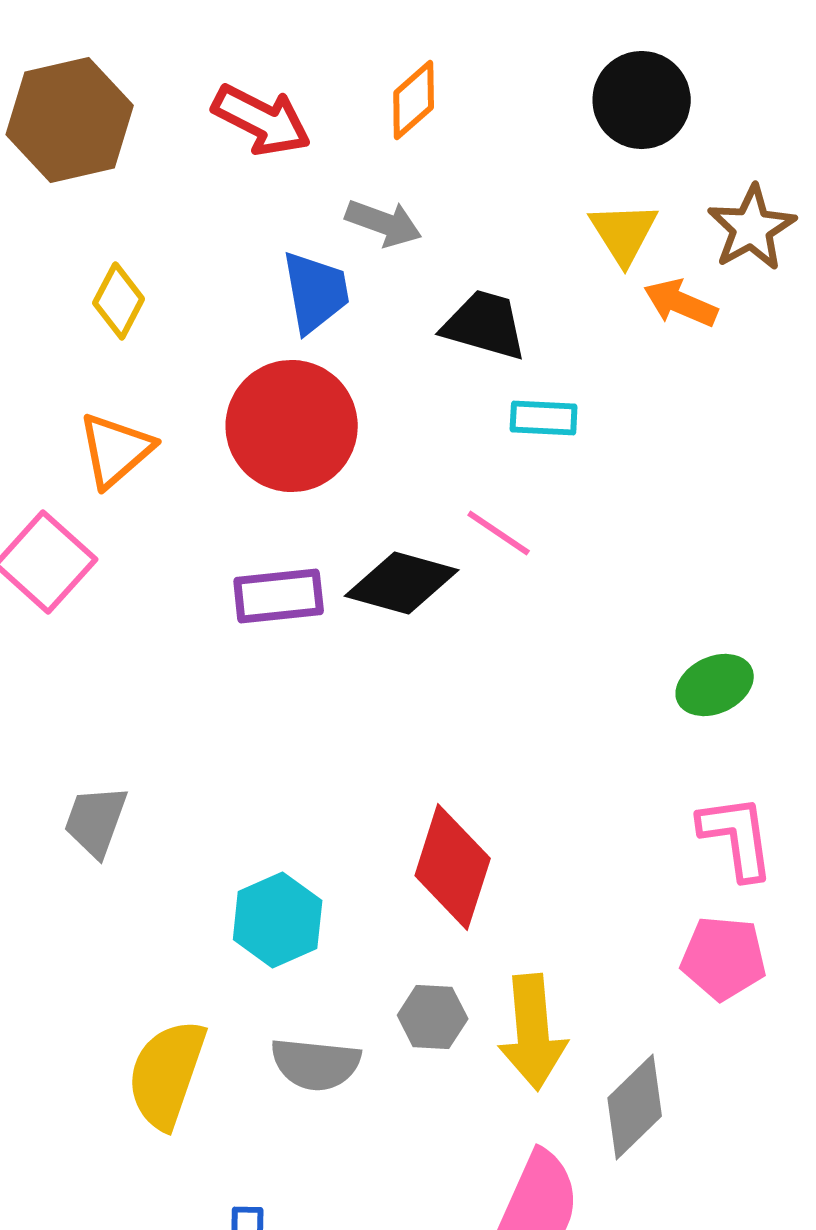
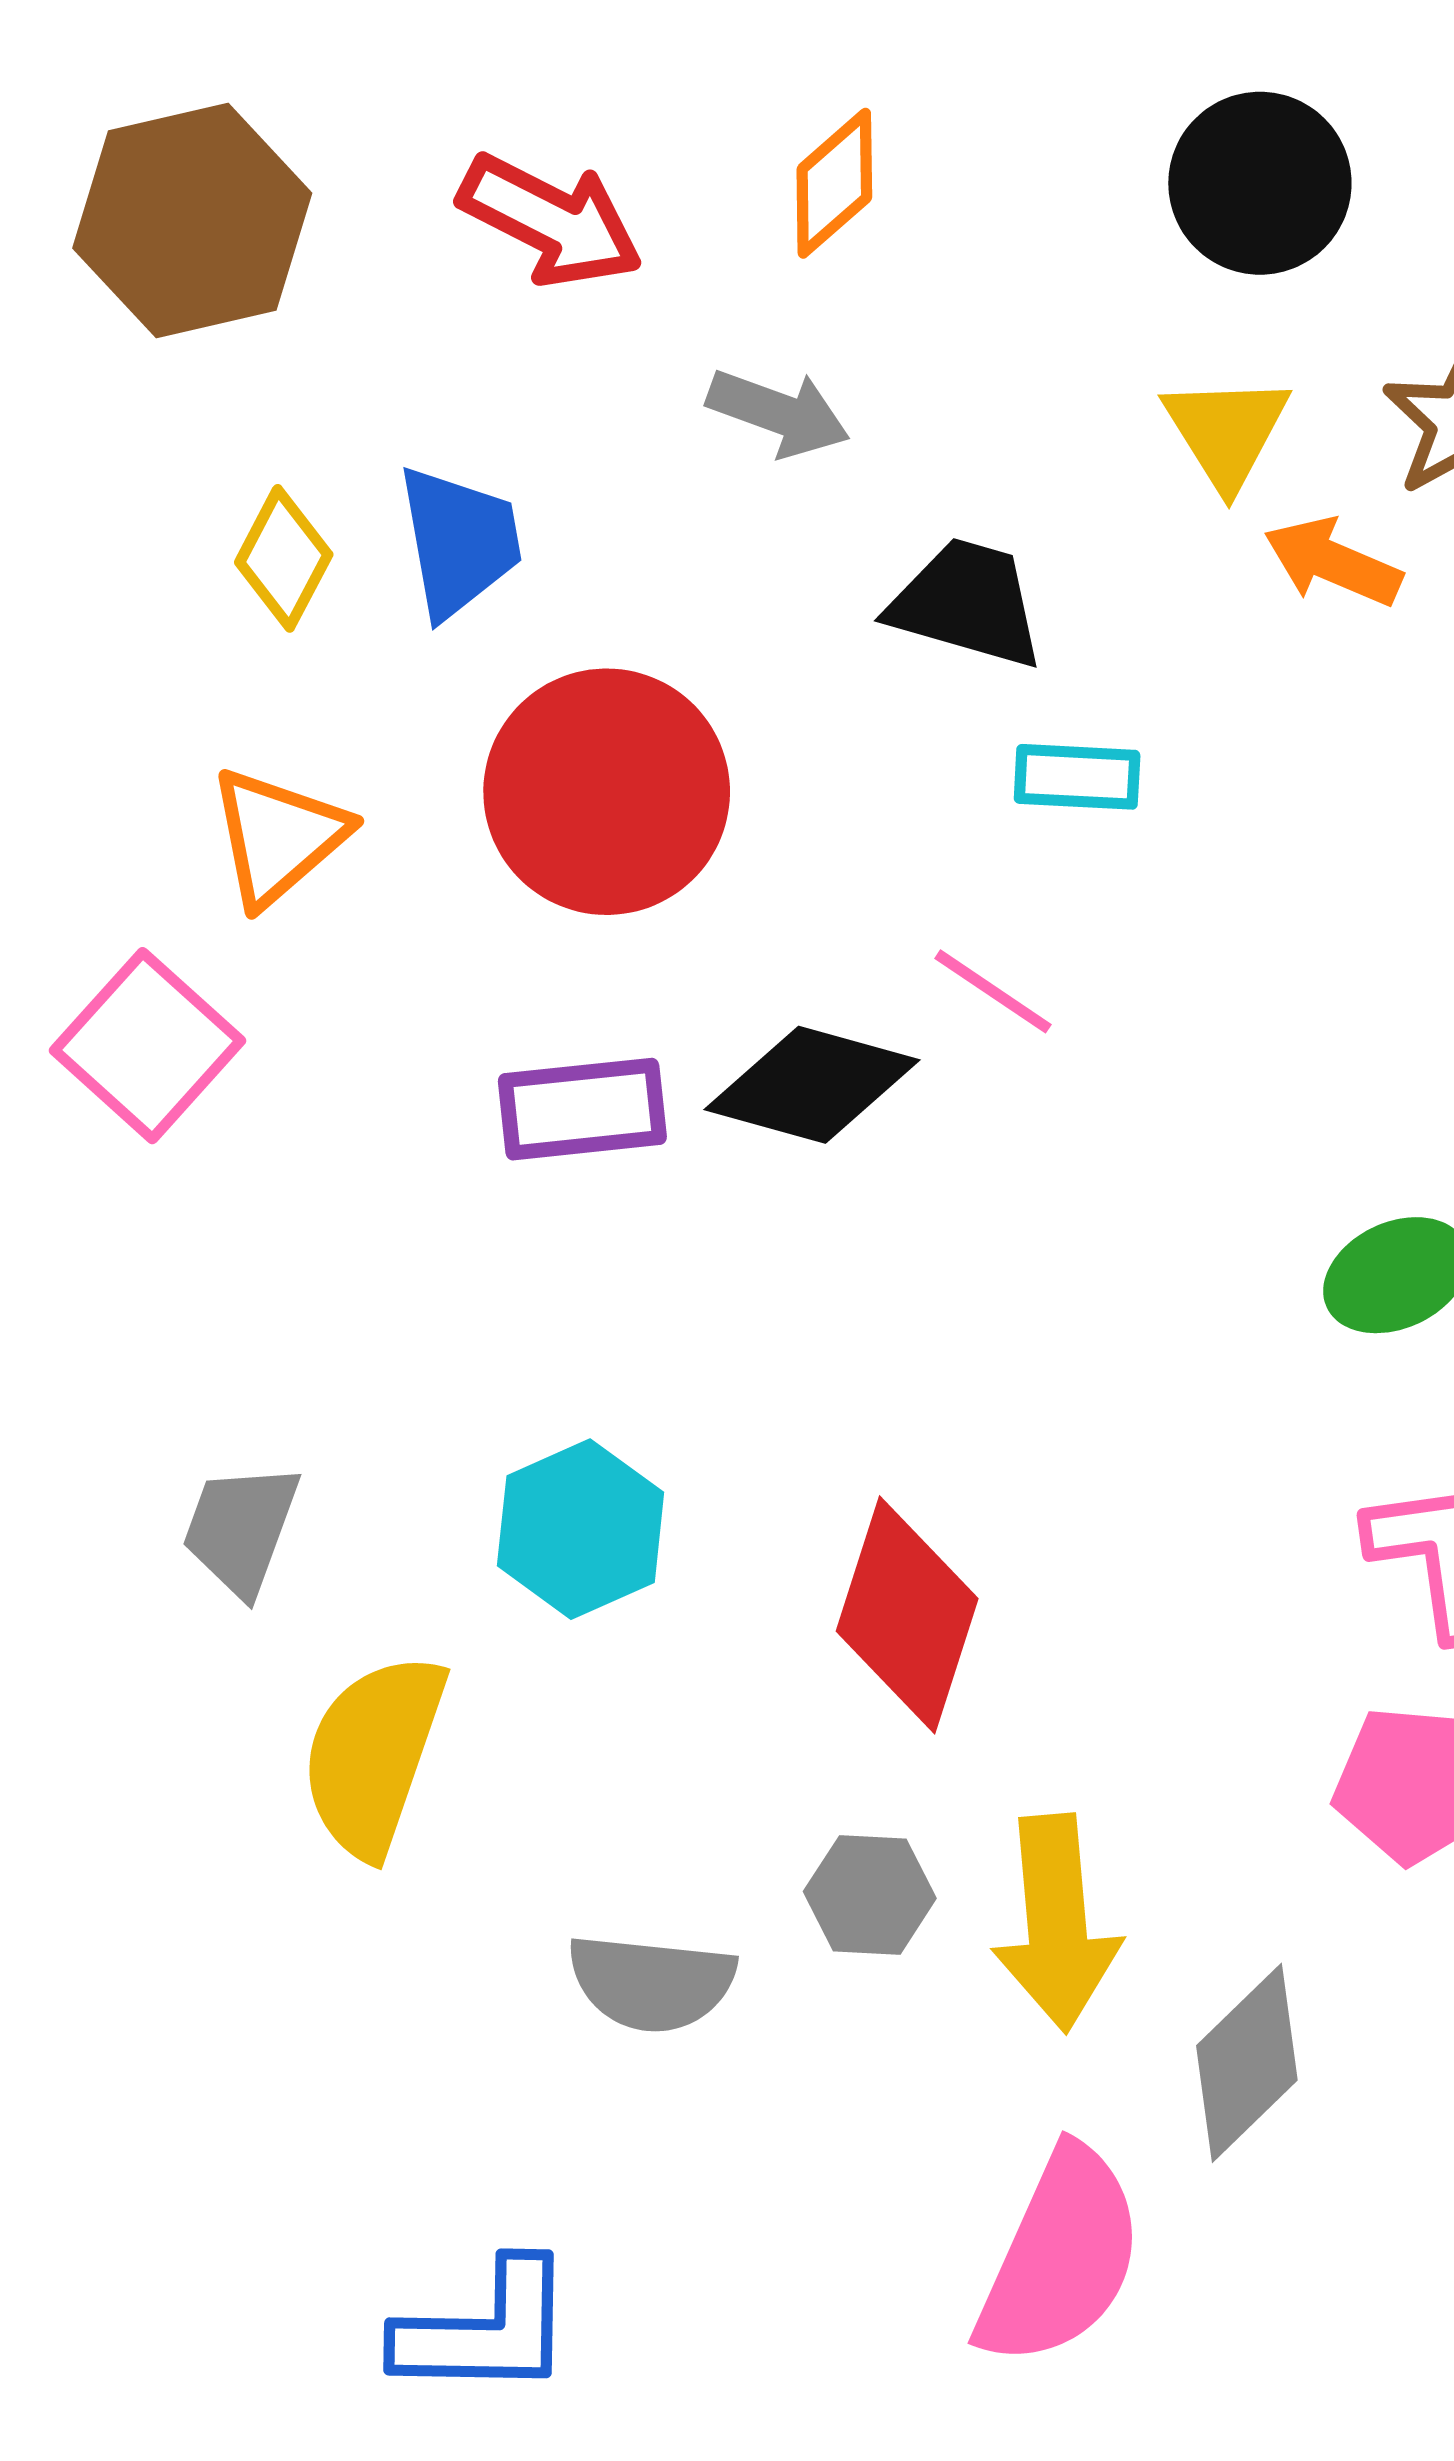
blue trapezoid: (316, 292) -> (459, 542), moved
cyan hexagon: (278, 920) -> (581, 1529), moved
yellow semicircle: (167, 1074) -> (373, 1755), moved

